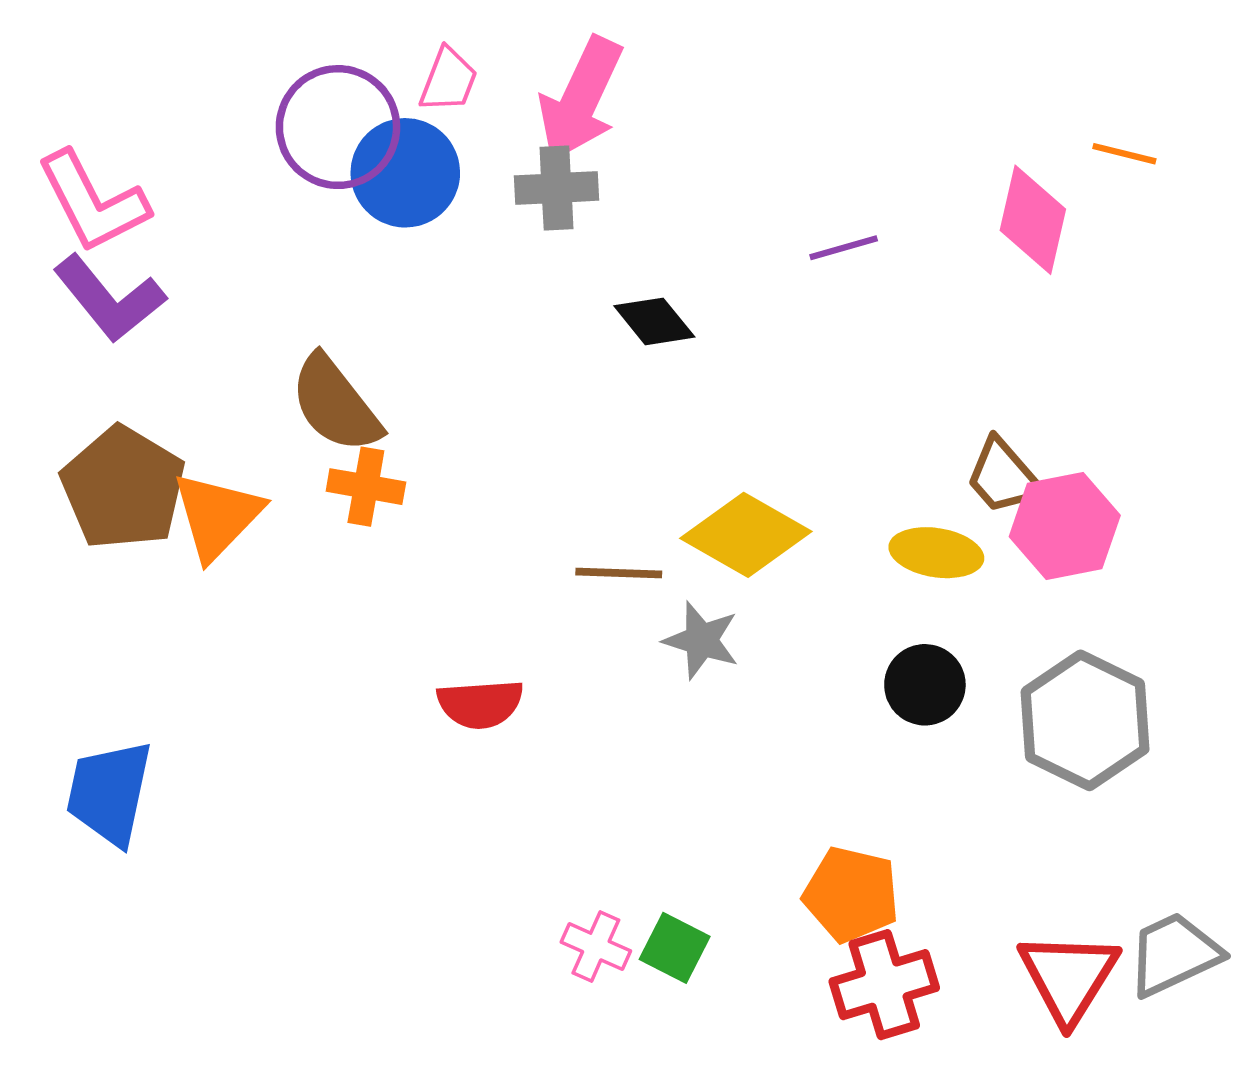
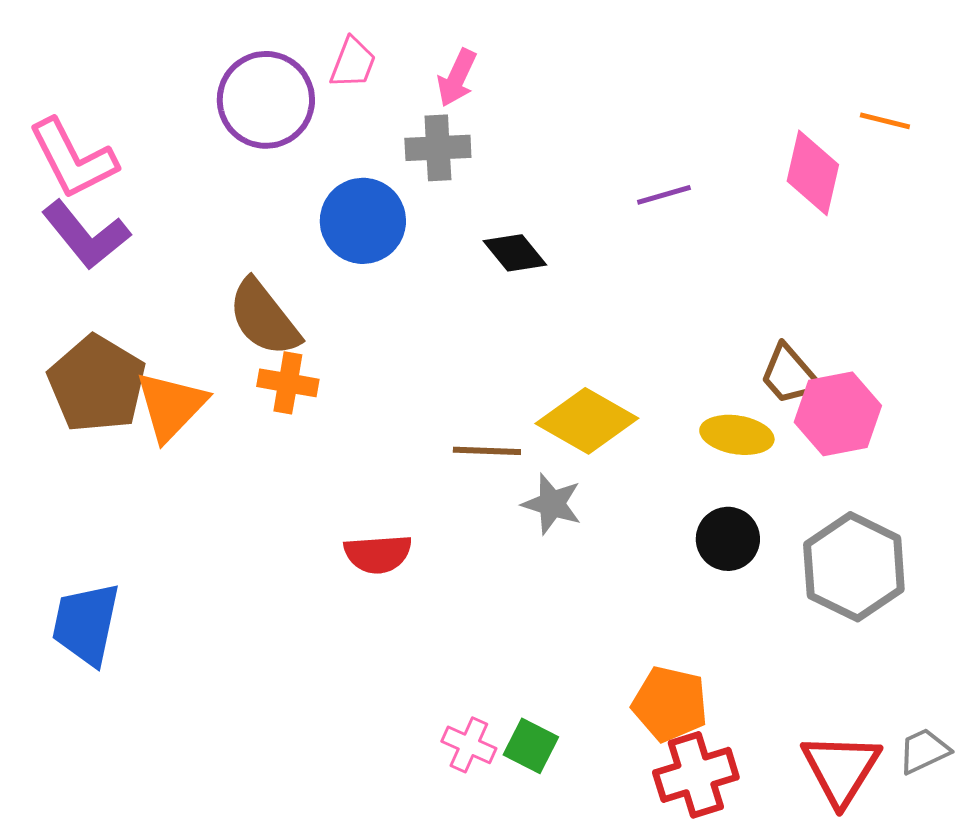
pink arrow: (581, 99) -> (457, 78), size x0.6
blue circle: (405, 173) -> (363, 221), moved
gray trapezoid: (1174, 954) -> (924, 751), size x0.7

